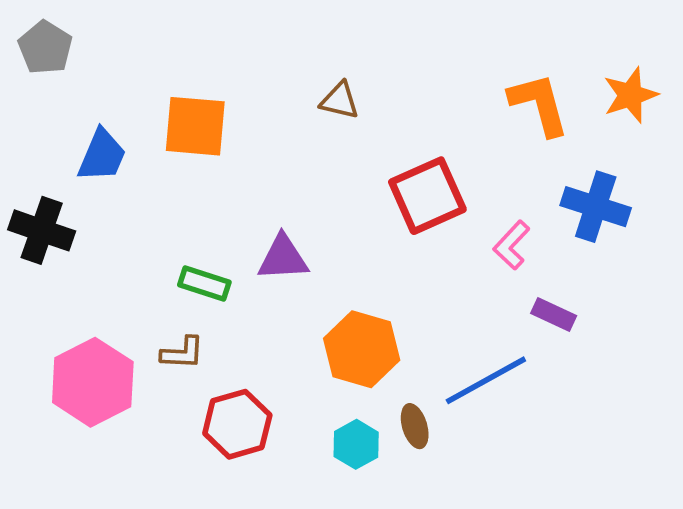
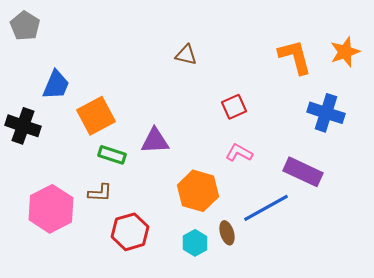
orange square: (195, 126) -> (96, 116), moved, turned -33
red square: (427, 196) -> (234, 107), size x0.6
pink L-shape: (512, 245) -> (239, 153), moved, turned 76
purple rectangle: (554, 315) -> (303, 172), size x1.6

